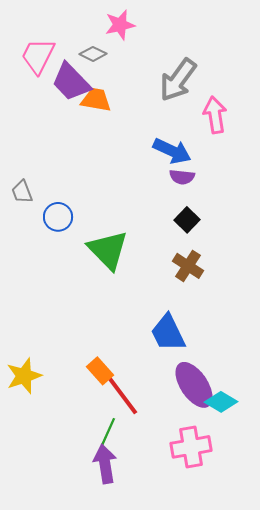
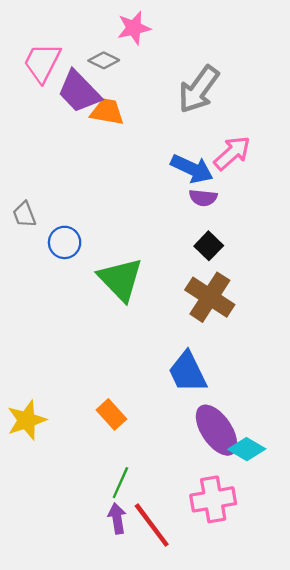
pink arrow: (215, 115) -> (232, 153), moved, turned 57
brown cross: (188, 266) -> (210, 297), size x1.4
red line: (122, 395) -> (152, 525), moved
purple arrow: (105, 464) -> (117, 518), size x0.7

